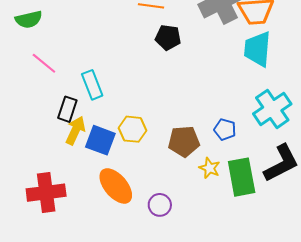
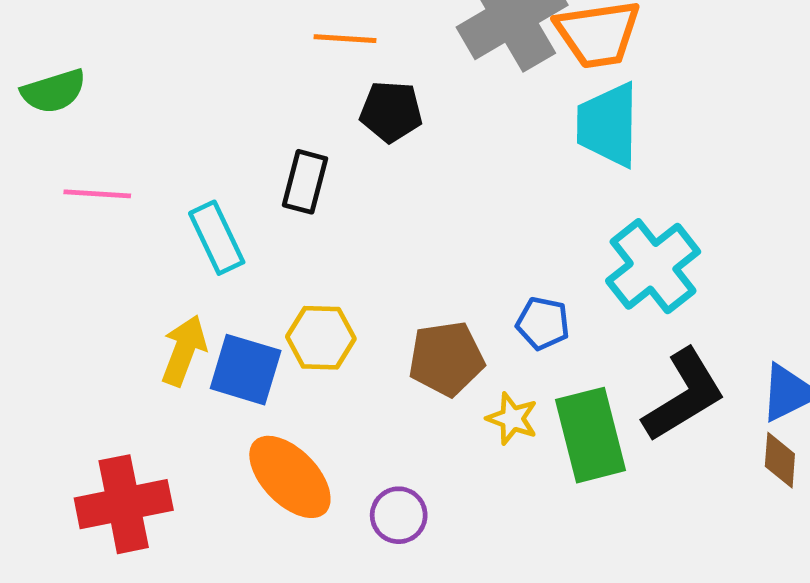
pink line: (44, 63) -> (97, 194), turned -32
black rectangle: (67, 109) -> (305, 182), moved

